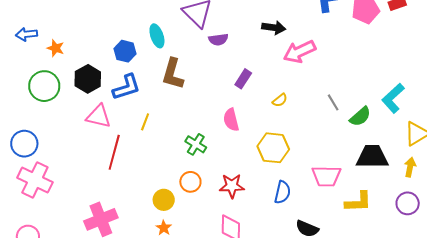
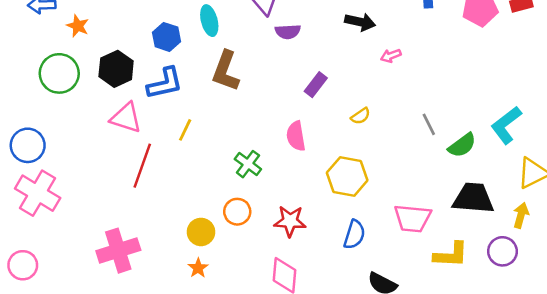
pink arrow: (299, 52) -> (391, 56), size x0.5
purple circle: (408, 203) -> (502, 251), moved

